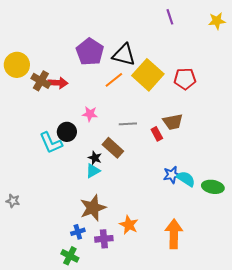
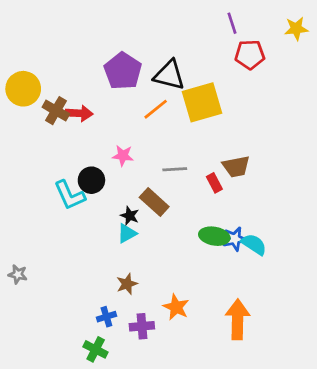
yellow square: (148, 75) -> (202, 102), turned 32
red pentagon: (185, 79) -> (250, 55), moved
green ellipse: (213, 187) -> (214, 236), moved
brown star: (93, 208) -> (127, 284), size x0.6

